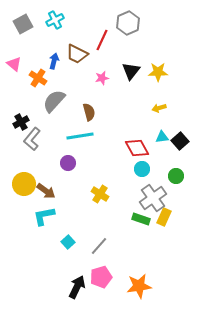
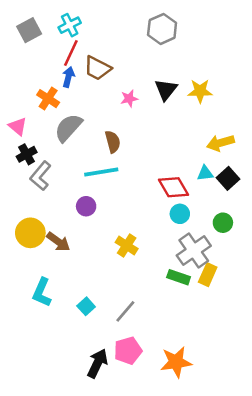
red line: (102, 40) -> (71, 53), moved
pink triangle: (14, 64) -> (18, 126), moved
yellow arrow: (159, 108) -> (220, 143), moved, size x1.5
cyan L-shape: (44, 216) -> (42, 292), moved, turned -55

